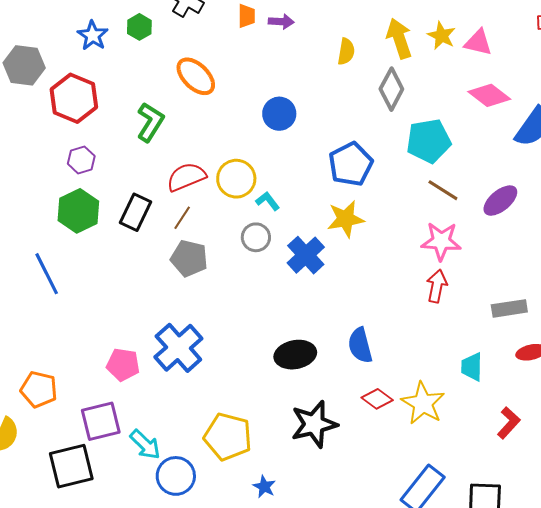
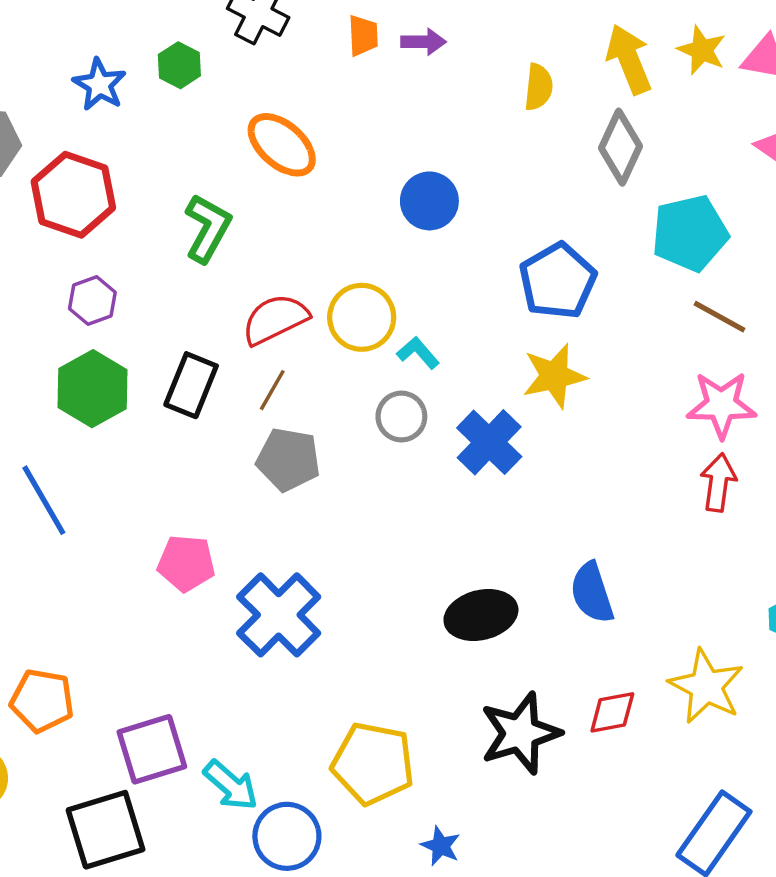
pink pentagon: (123, 365) -> (186, 563), moved
red diamond: (377, 399) -> (612, 712), moved, turned -44

